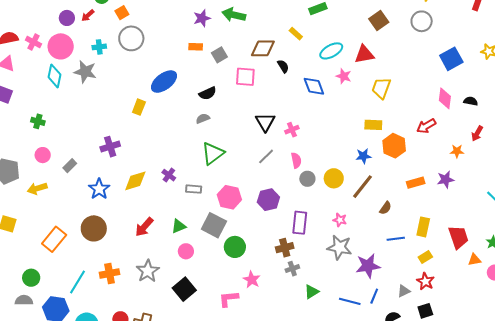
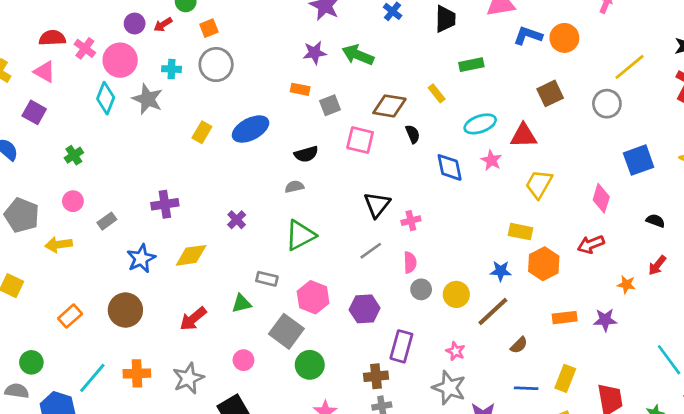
pink diamond: (445, 98) -> (601, 198), moved
yellow rectangle: (139, 107) -> (202, 132), moved
green cross: (38, 121) -> (74, 155), turned 32
purple cross: (169, 175) -> (237, 220), moved
green triangle: (179, 226) -> (242, 303), moved
orange rectangle: (54, 239) -> (70, 316), size x0.7

